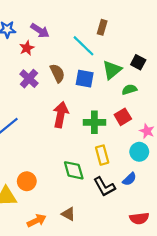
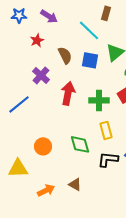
red star: (27, 48) -> (37, 40), moved
purple cross: (29, 79) -> (41, 75), moved
orange circle: (27, 181) -> (43, 146), moved
black L-shape: (104, 187) -> (108, 159), turned 125

